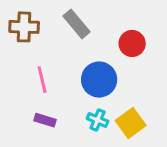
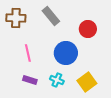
cyan cross: (98, 120) -> (57, 80), moved

